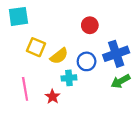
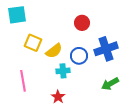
green arrow: (121, 81) -> (110, 84), moved
red star: (52, 97) -> (58, 97), moved

